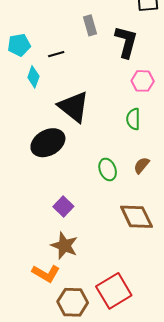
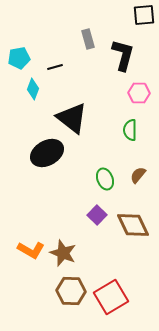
purple square: (63, 207) -> (97, 215), moved
orange L-shape: (46, 273) -> (31, 250), moved
brown hexagon: (73, 302) -> (71, 291), moved

